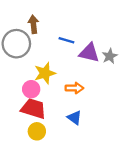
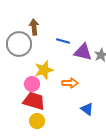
blue triangle: (74, 118) -> (87, 109), moved

